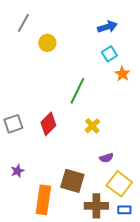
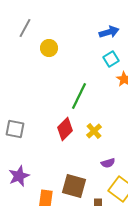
gray square: (13, 124) -> (15, 129), turned 30
red diamond: (48, 124) -> (65, 129), moved
purple star: (17, 171) -> (19, 176), size x1.5

